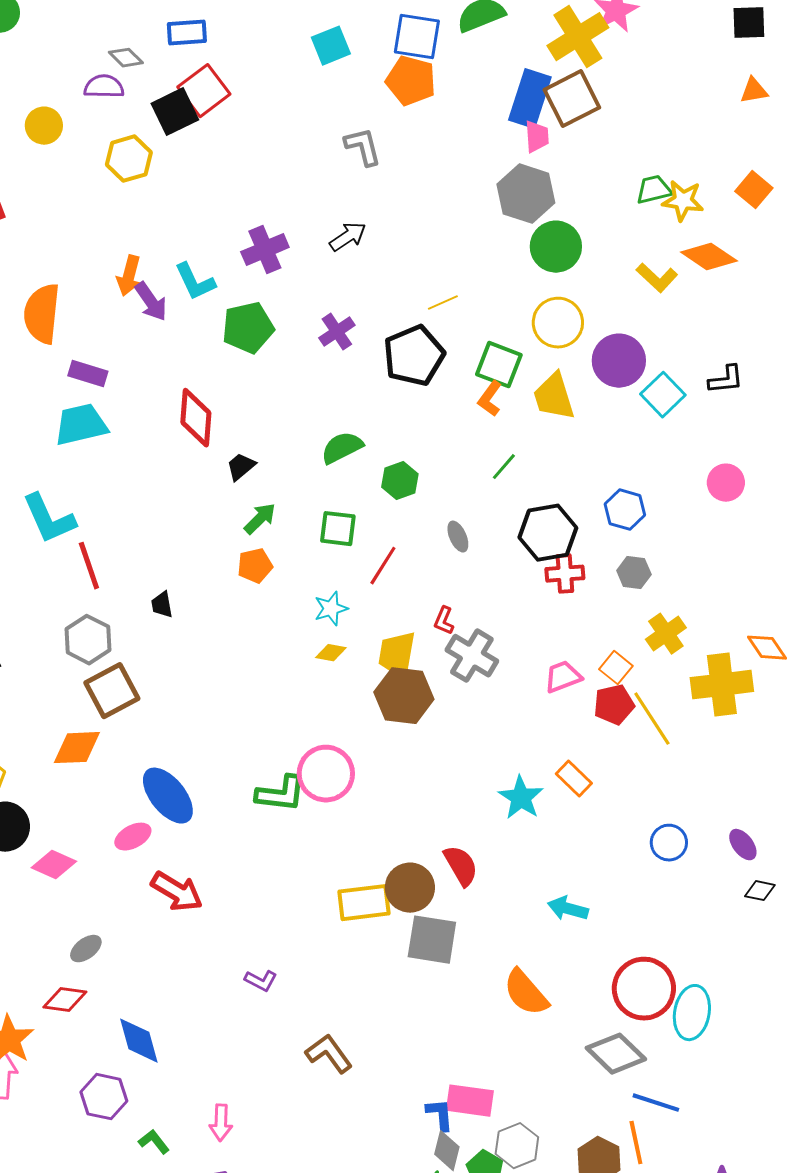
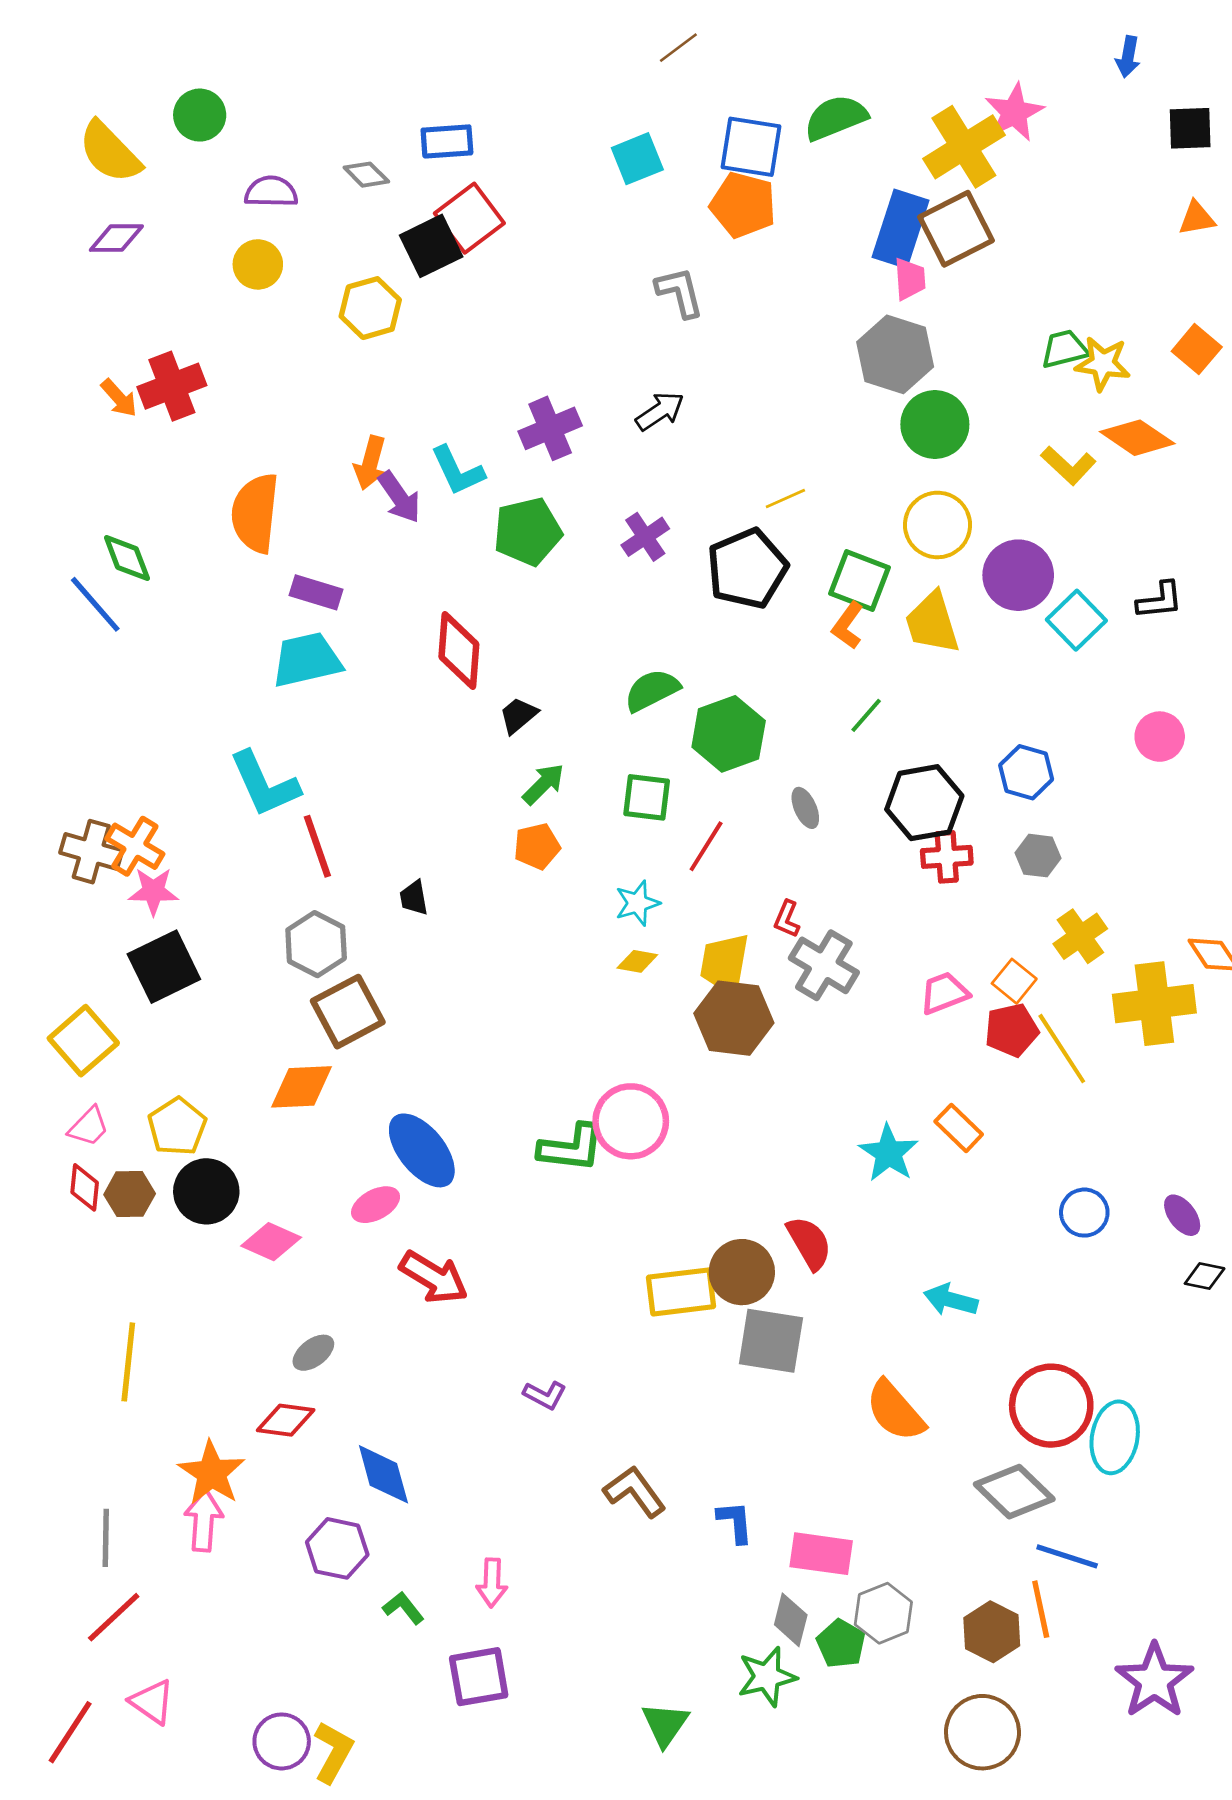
purple semicircle: (104, 87) -> (271, 192), moved
green hexagon: (400, 481) -> (729, 734), size x1.5
blue L-shape: (440, 1115) -> (735, 1522), moved

